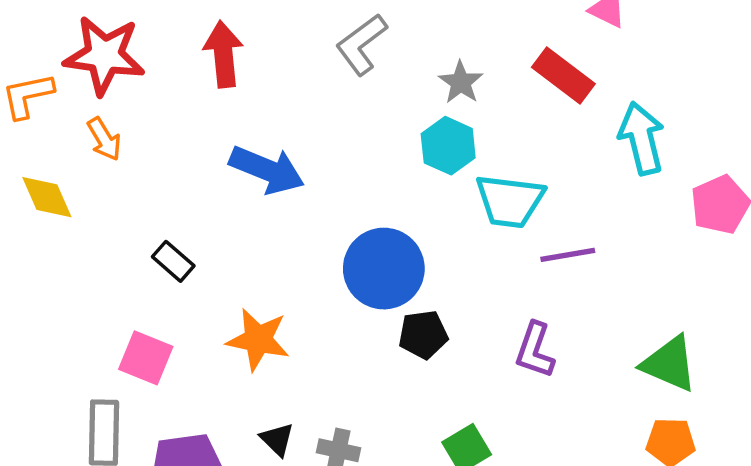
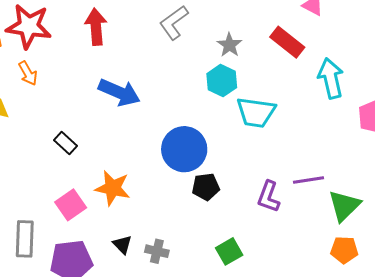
purple line: (568, 255) -> (309, 180), moved
pink square: (146, 358) -> (71, 205), moved, turned 32
green triangle: (669, 364) -> (344, 206), turned 51

